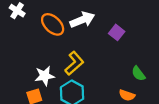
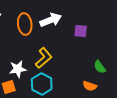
orange ellipse: (53, 24) -> (25, 24), turned 40
purple square: (117, 32) -> (81, 31), turned -32

